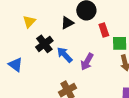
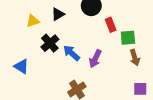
yellow triangle: (29, 22) -> (33, 21), turned 32
black triangle: (67, 23) -> (58, 14), moved

